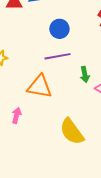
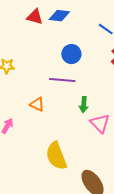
orange triangle: (40, 87) -> (37, 104), size x0.6

